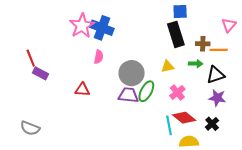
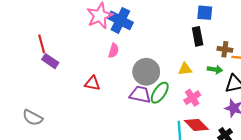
black rectangle: (176, 34) -> (198, 36), size x0.7

